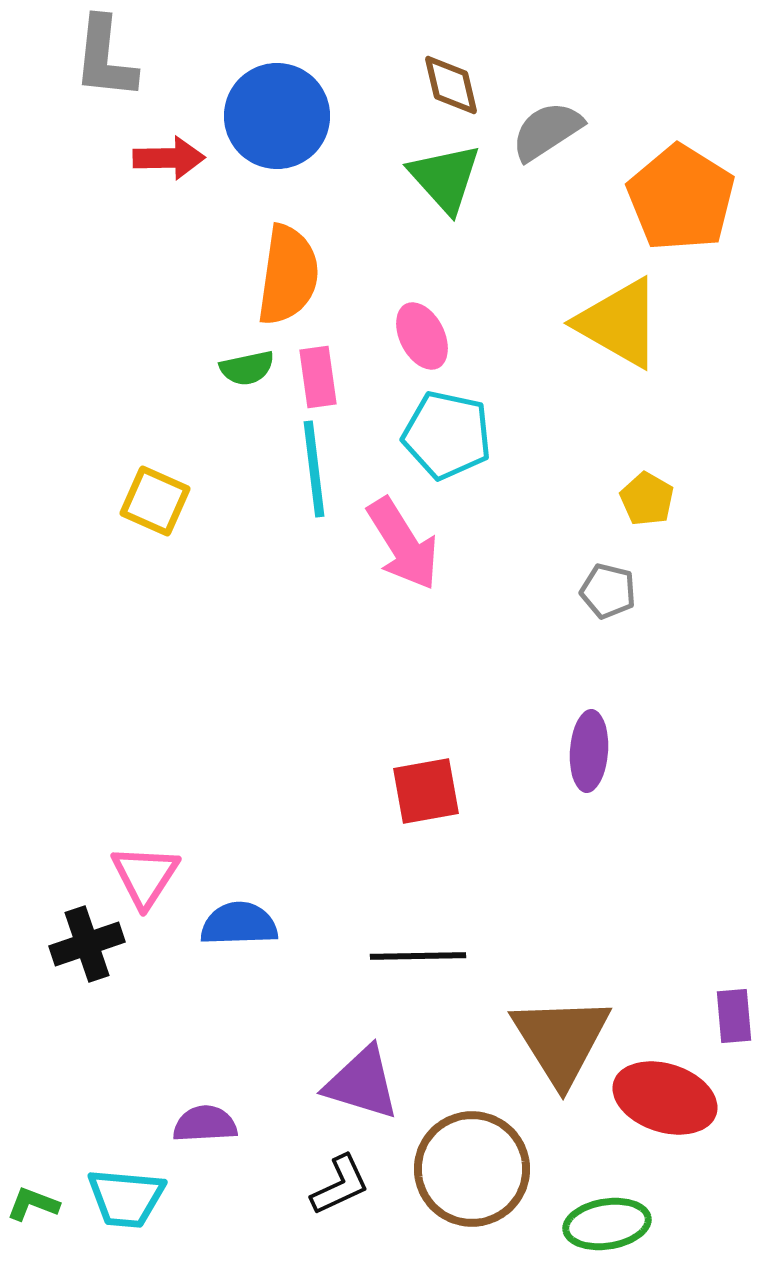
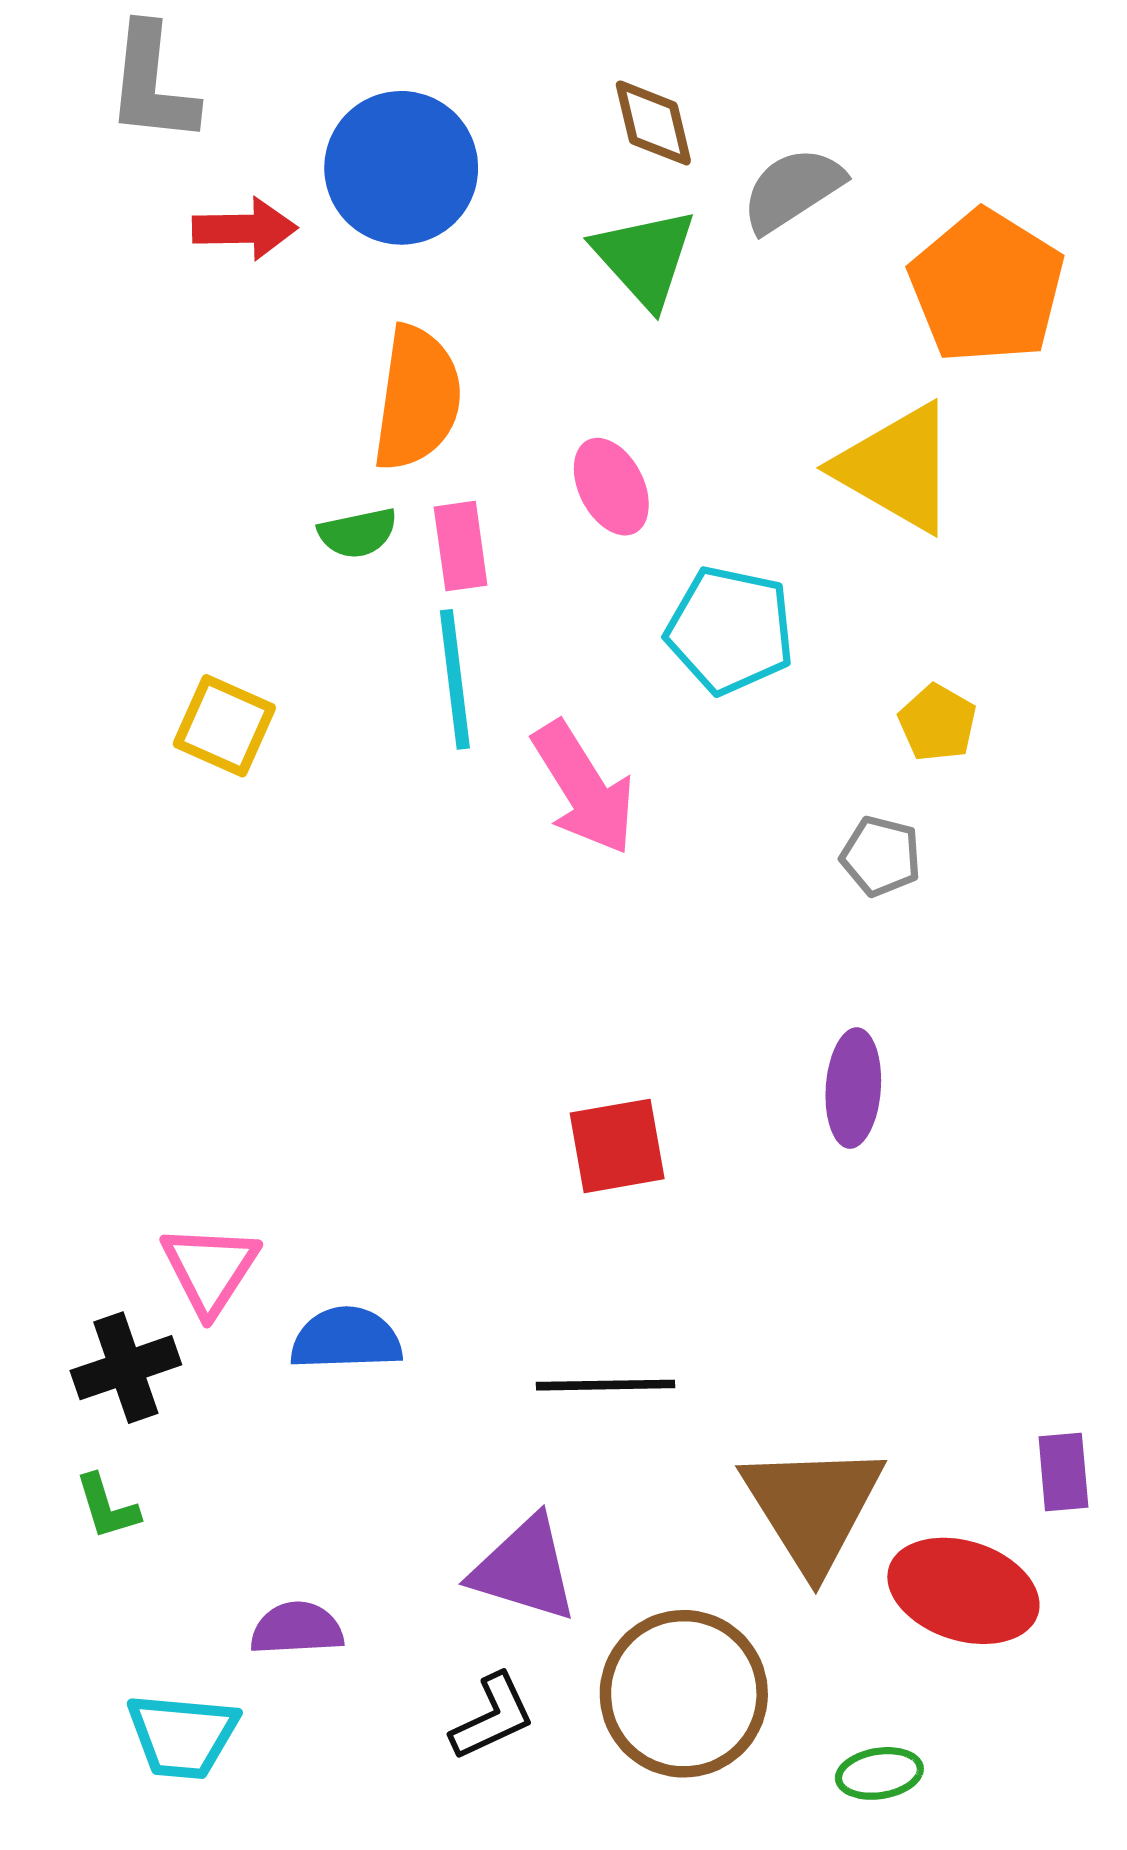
cyan pentagon: (447, 435) -> (730, 630), moved
green L-shape: (33, 1204) -> (107, 1507), moved, turned -128
green ellipse: (607, 1224) -> (879, 1773), size x0.7

